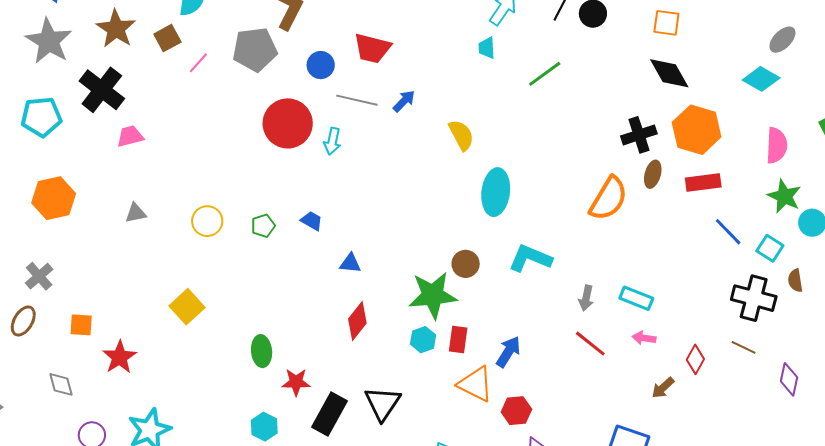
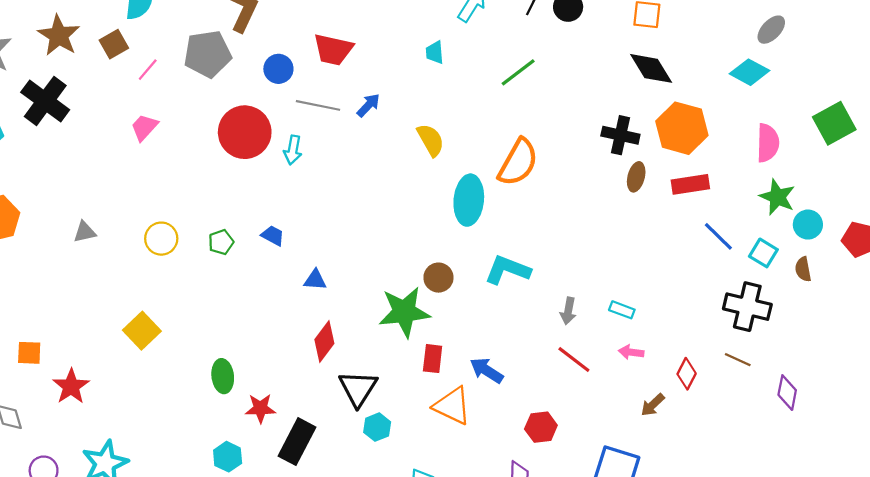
cyan trapezoid: (487, 48) -> (435, 52), moved
black cross: (639, 135) -> (620, 135), turned 32
pink trapezoid: (130, 136) -> (144, 127), moved, turned -32
orange semicircle: (609, 199) -> (518, 162), moved
brown semicircle: (795, 280) -> (803, 269), moved
cyan rectangle: (636, 298) -> (622, 310), size x0.7
cyan hexagon: (423, 340) -> (377, 427), moved
blue arrow: (508, 352) -> (486, 370), turned -88
black triangle: (383, 403) -> (358, 388), moved
red hexagon: (516, 411) -> (541, 427), moved

